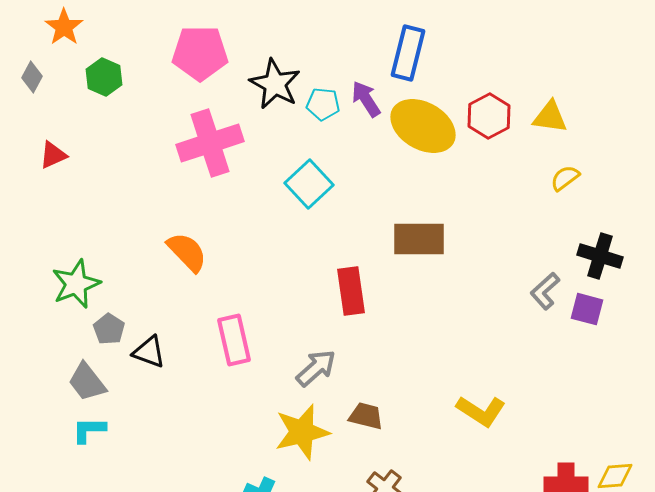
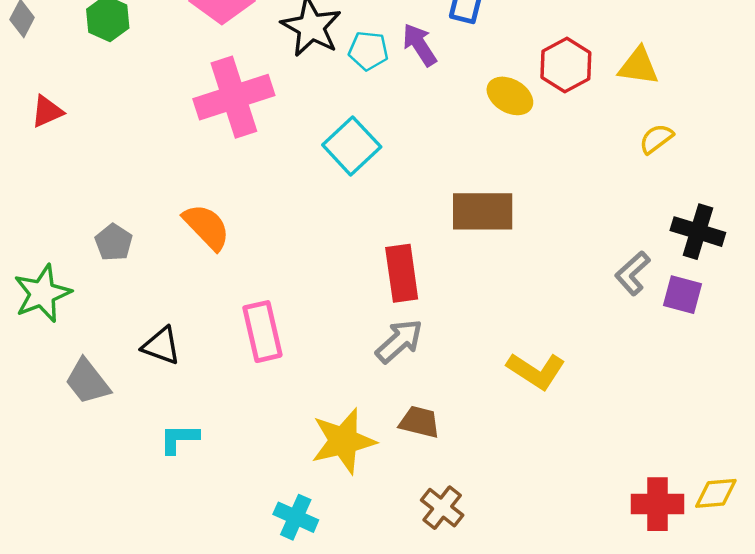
yellow ellipse: (423, 126) -> (510, 96), moved, size x0.6
green star: (76, 284) -> (42, 293), moved
gray pentagon: (109, 329) -> (114, 242), moved
gray arrow: (316, 368) -> (399, 341), moved
yellow L-shape: (481, 411) -> (536, 371), moved
cyan L-shape: (89, 430) -> (179, 439), moved

